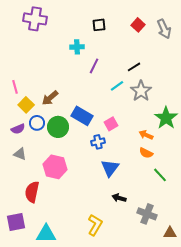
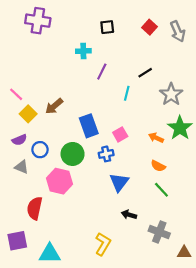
cyan line: (117, 86) -> (127, 93), turned -40
pink line: (15, 87) -> (16, 94), turned -32
gray star: (141, 91) -> (171, 94), moved
blue rectangle: (82, 116) -> (89, 126), turned 40
blue circle: (37, 123) -> (40, 150), moved
green circle: (58, 127) -> (73, 154), moved
orange arrow: (146, 135) -> (156, 138), moved
green line: (160, 175) -> (161, 190), moved

